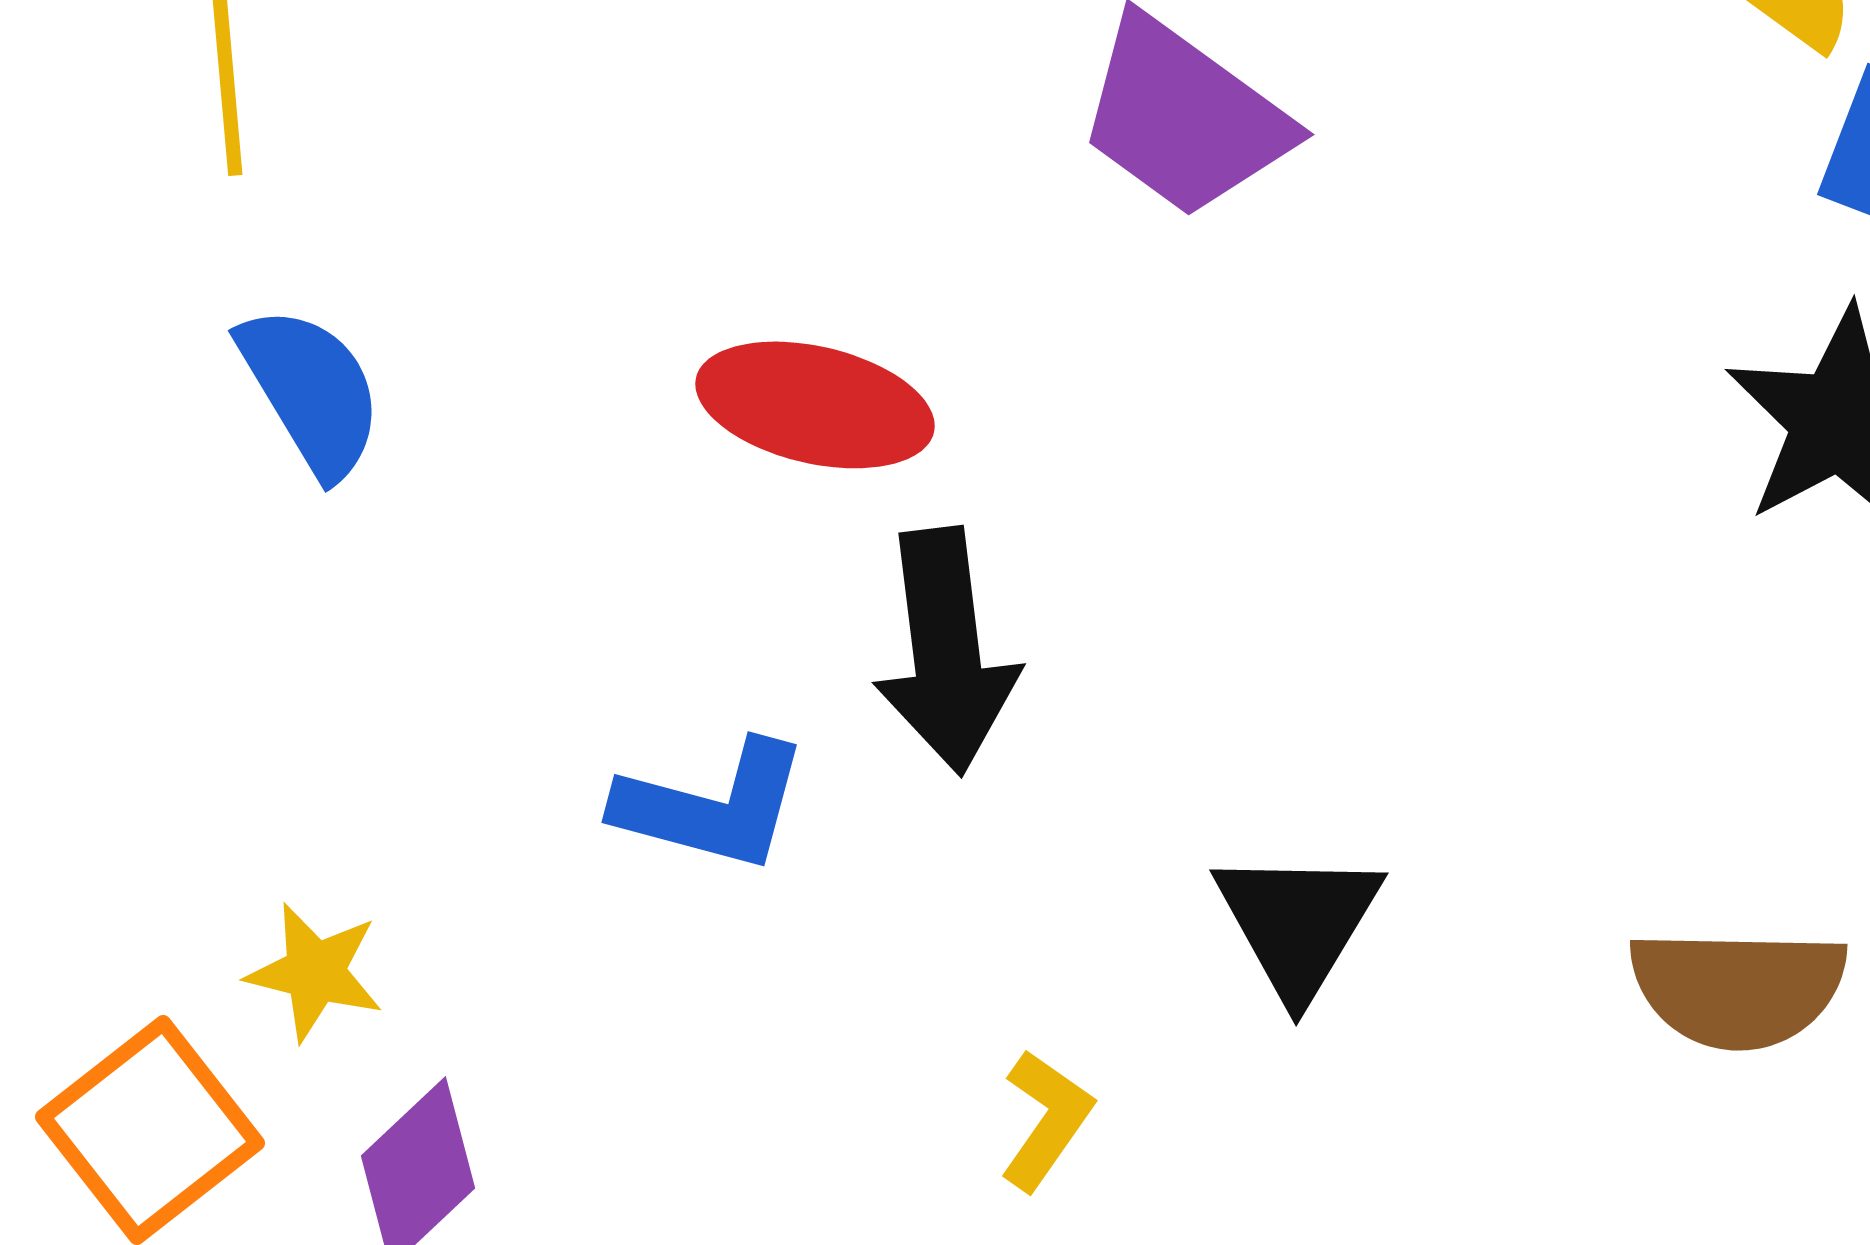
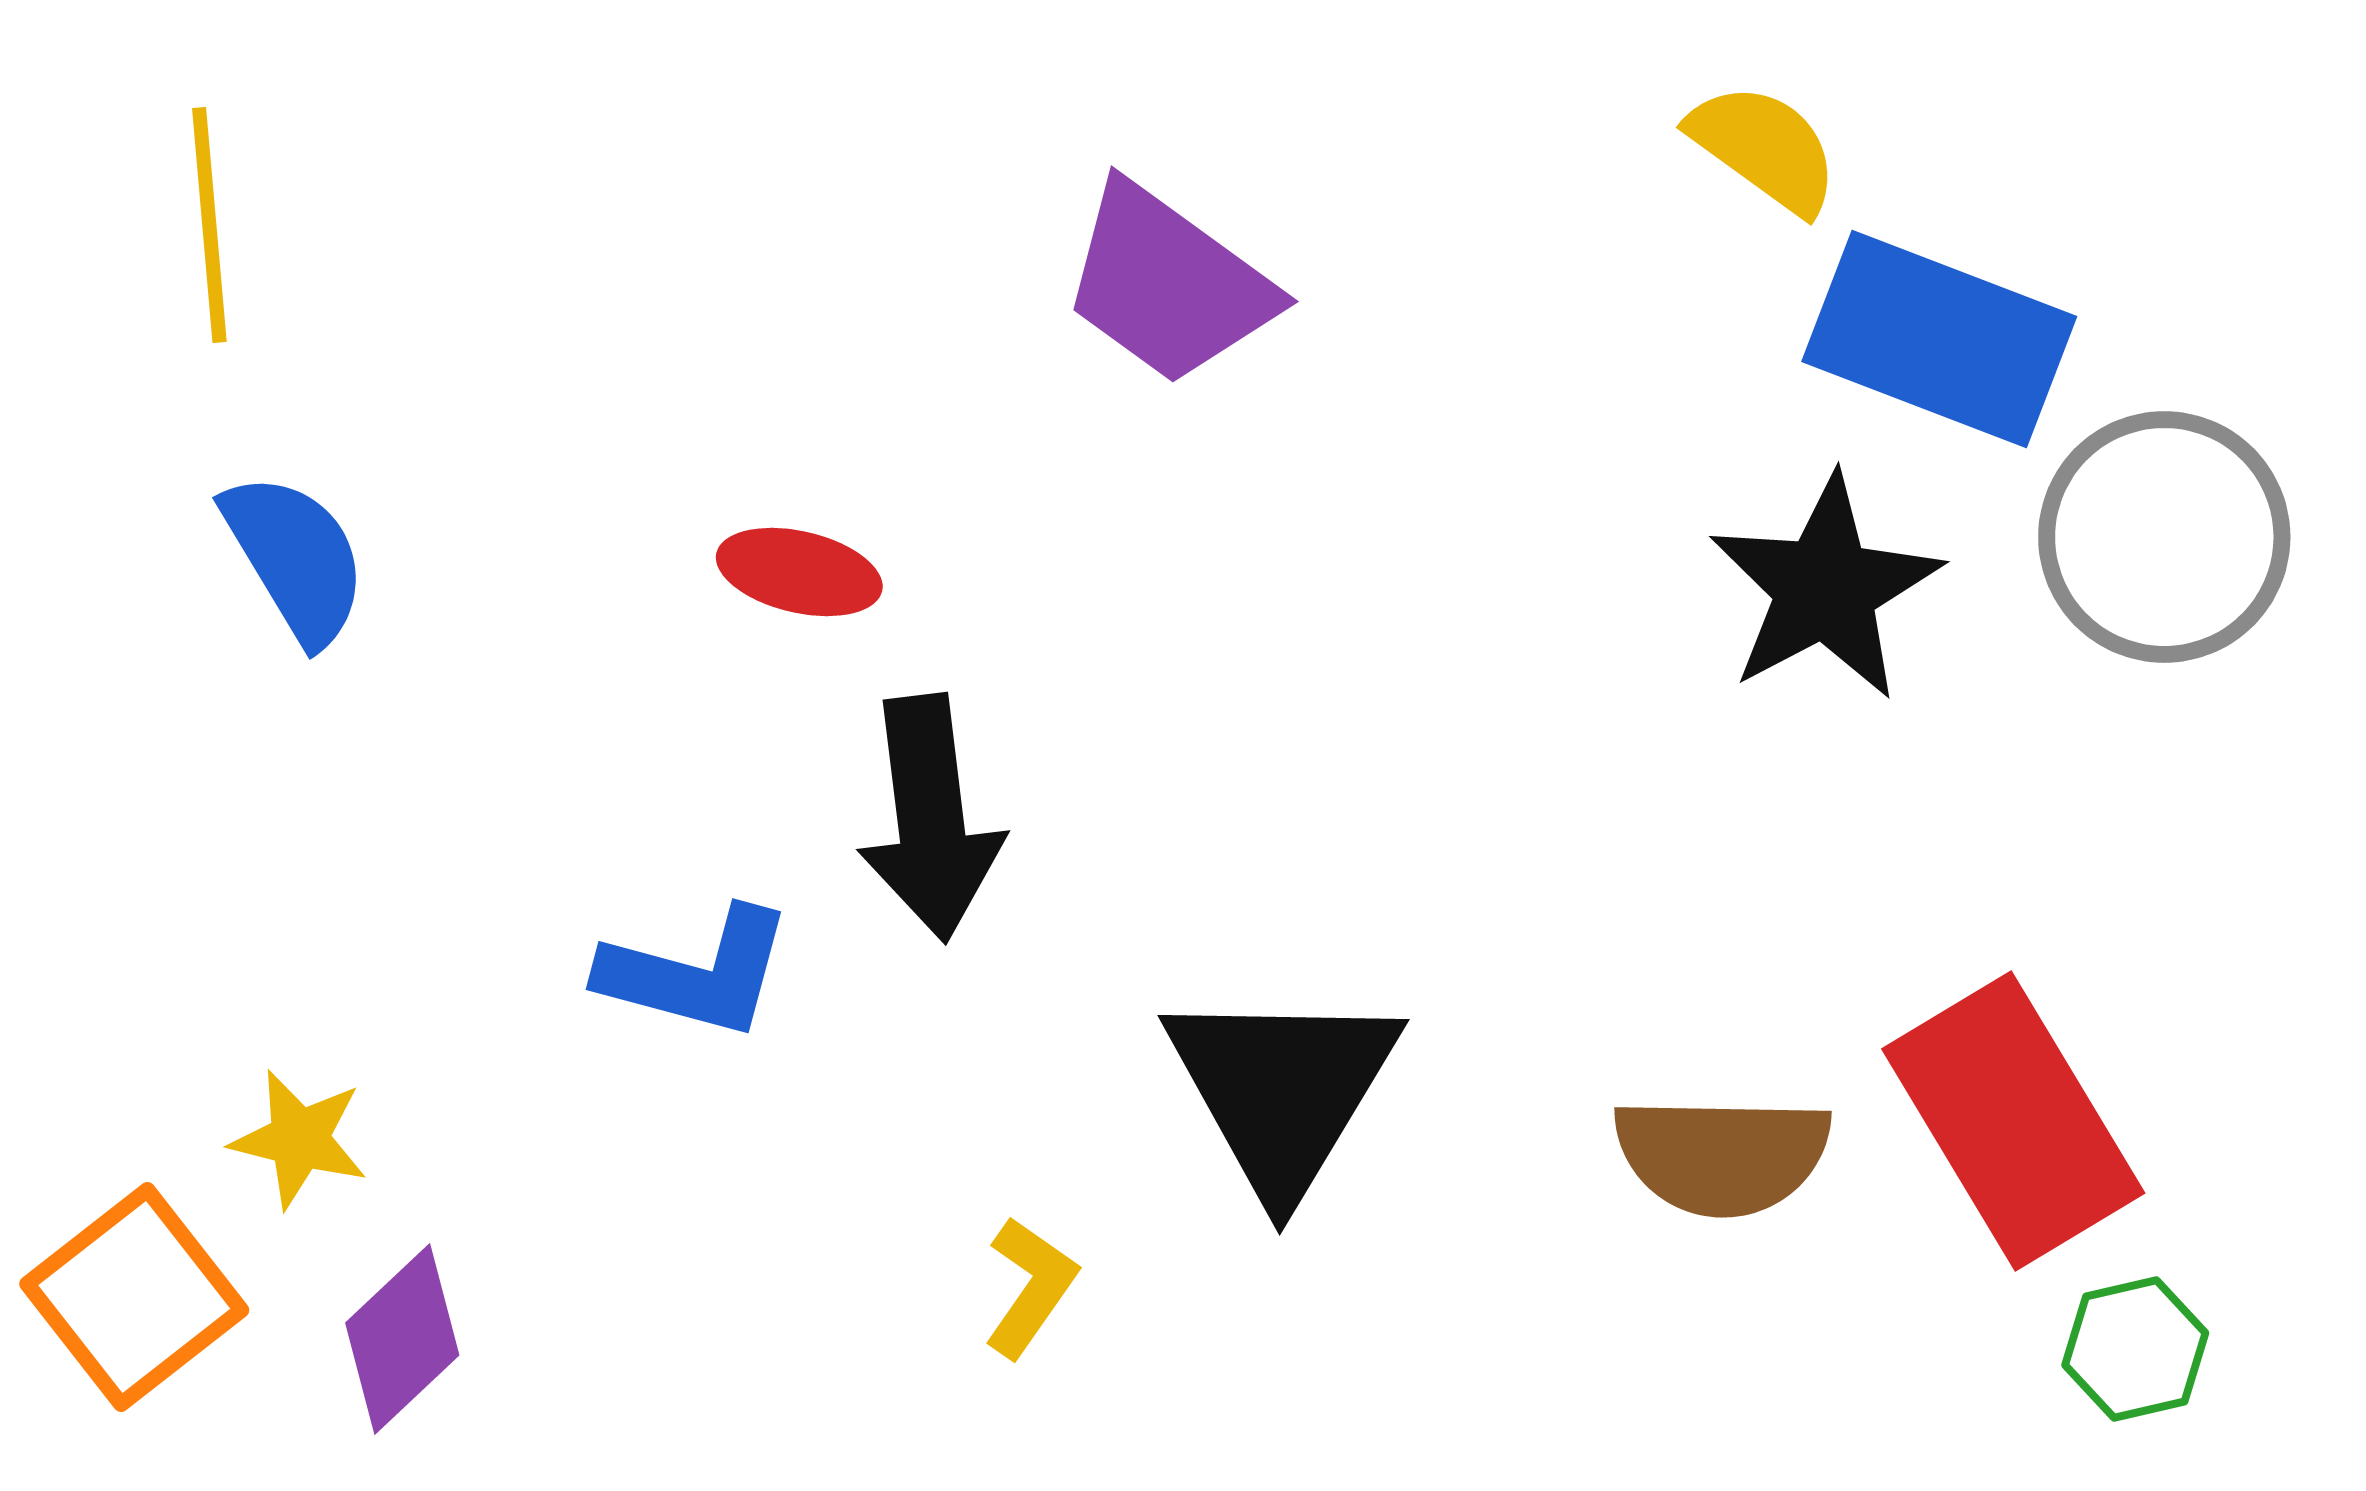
red ellipse: (815, 405) -> (799, 572), size x0.7
black triangle: (1298, 923) -> (1282, 1090), size x1.4

